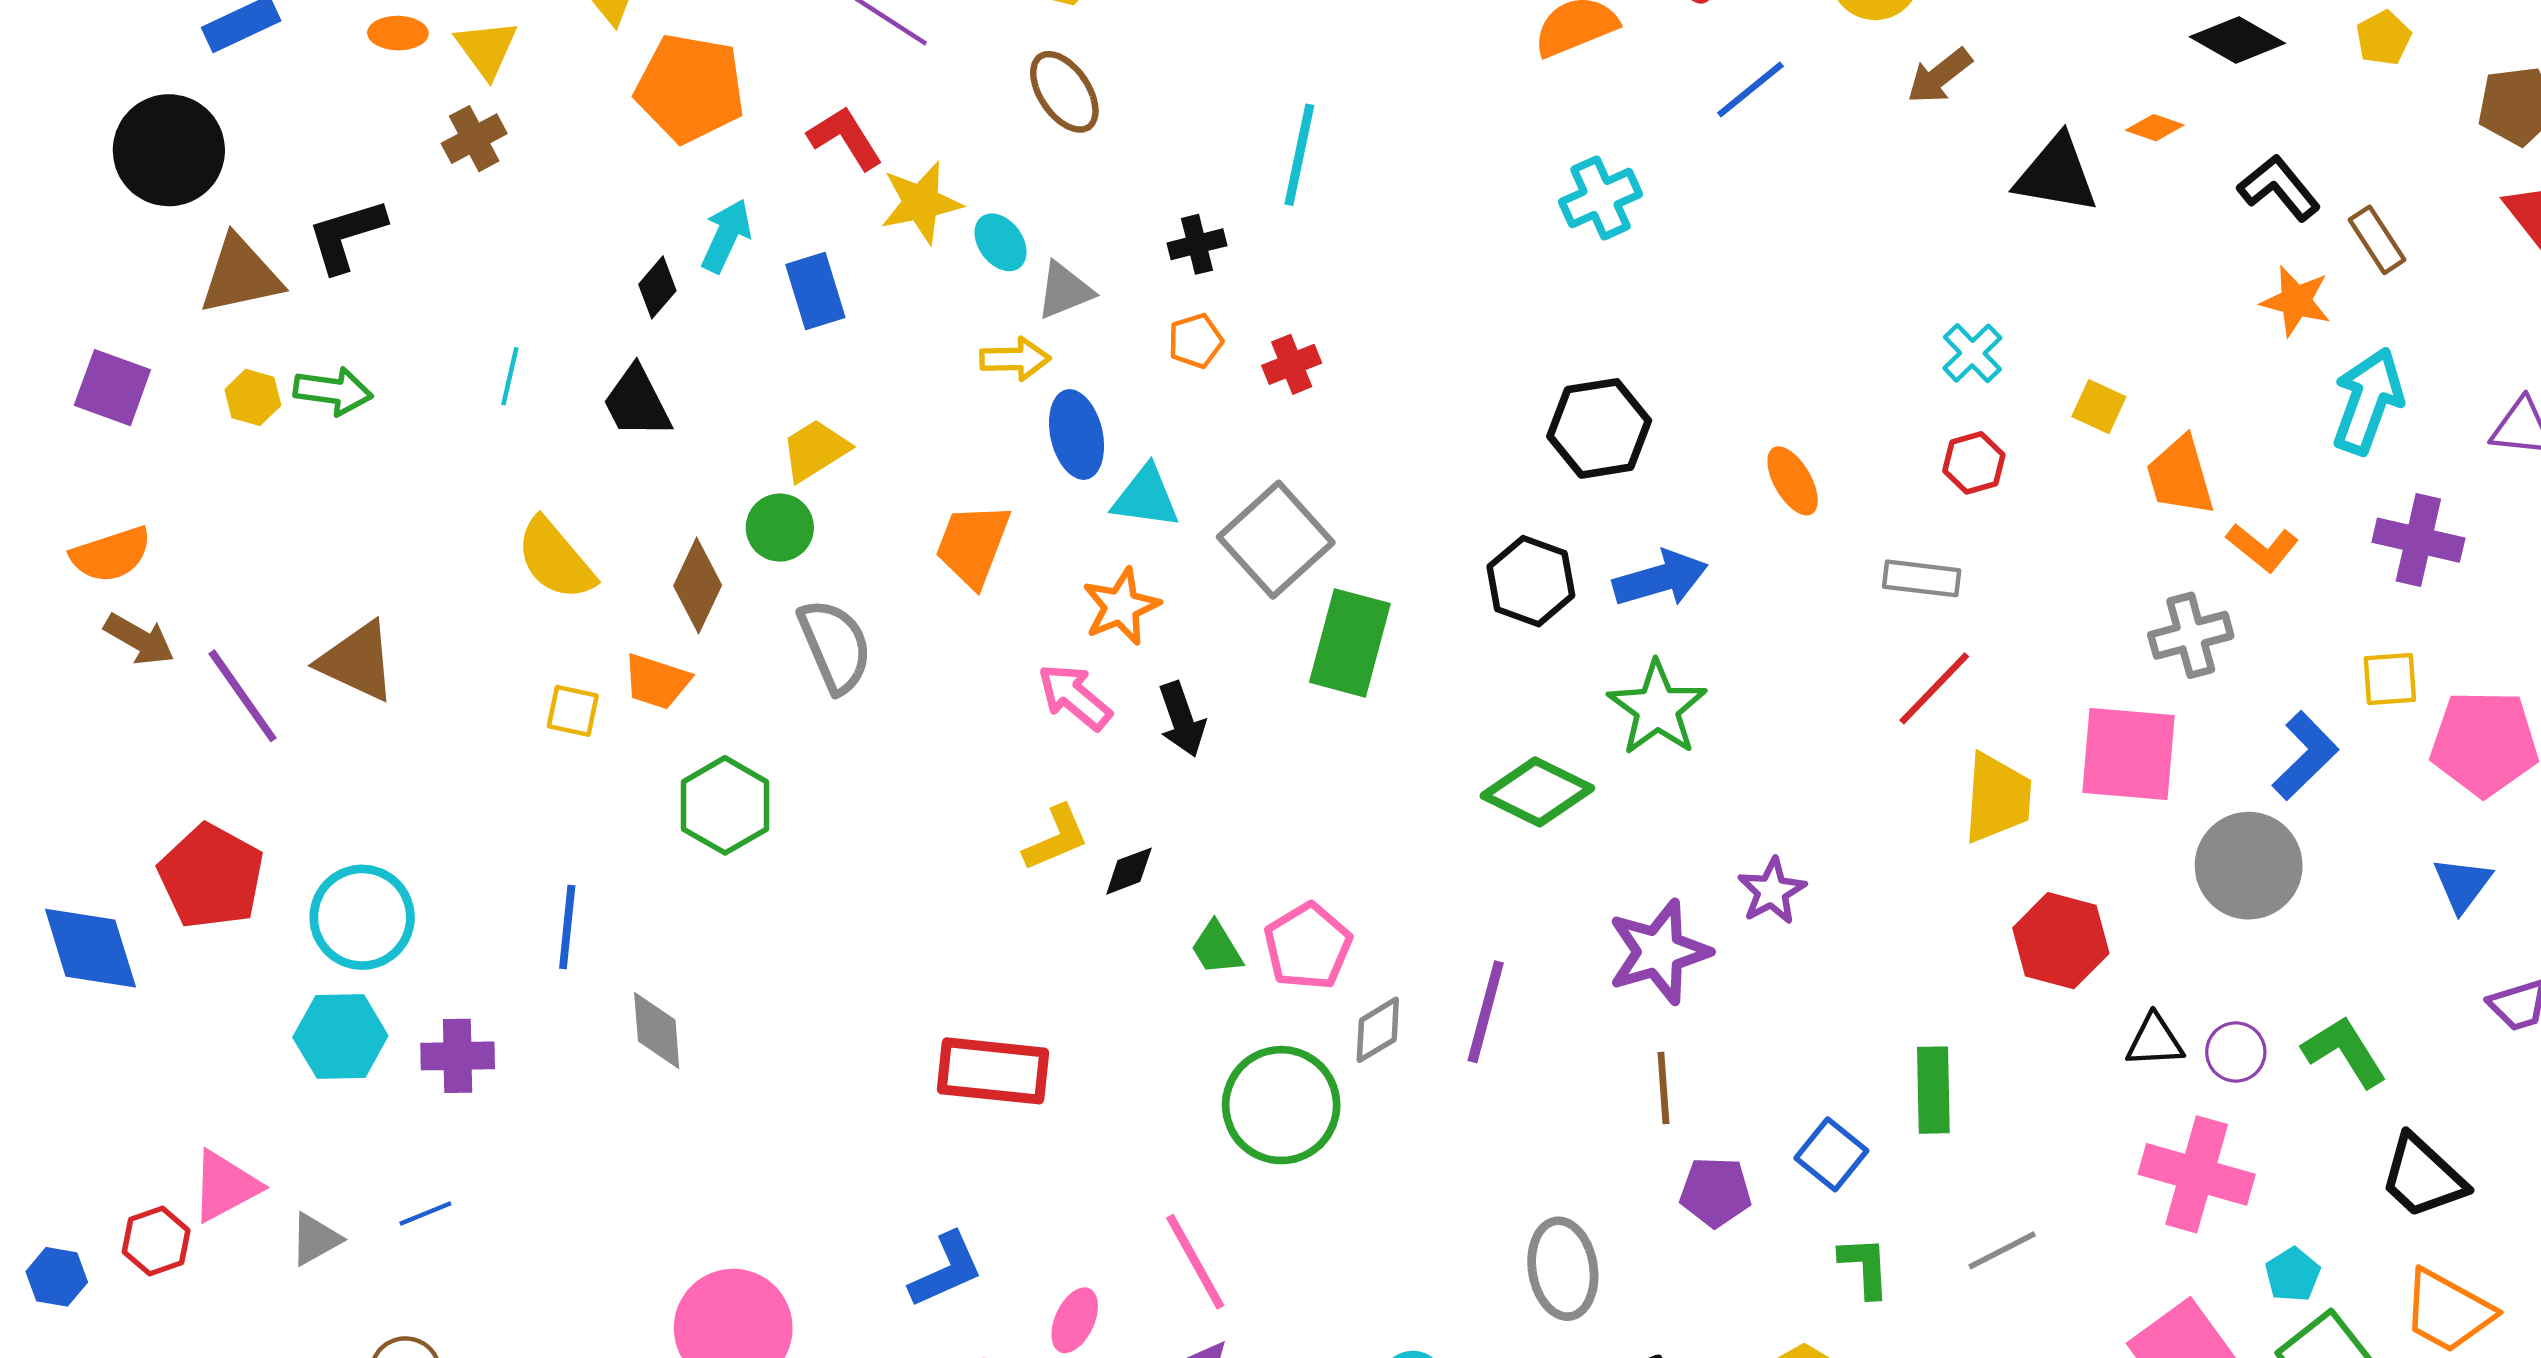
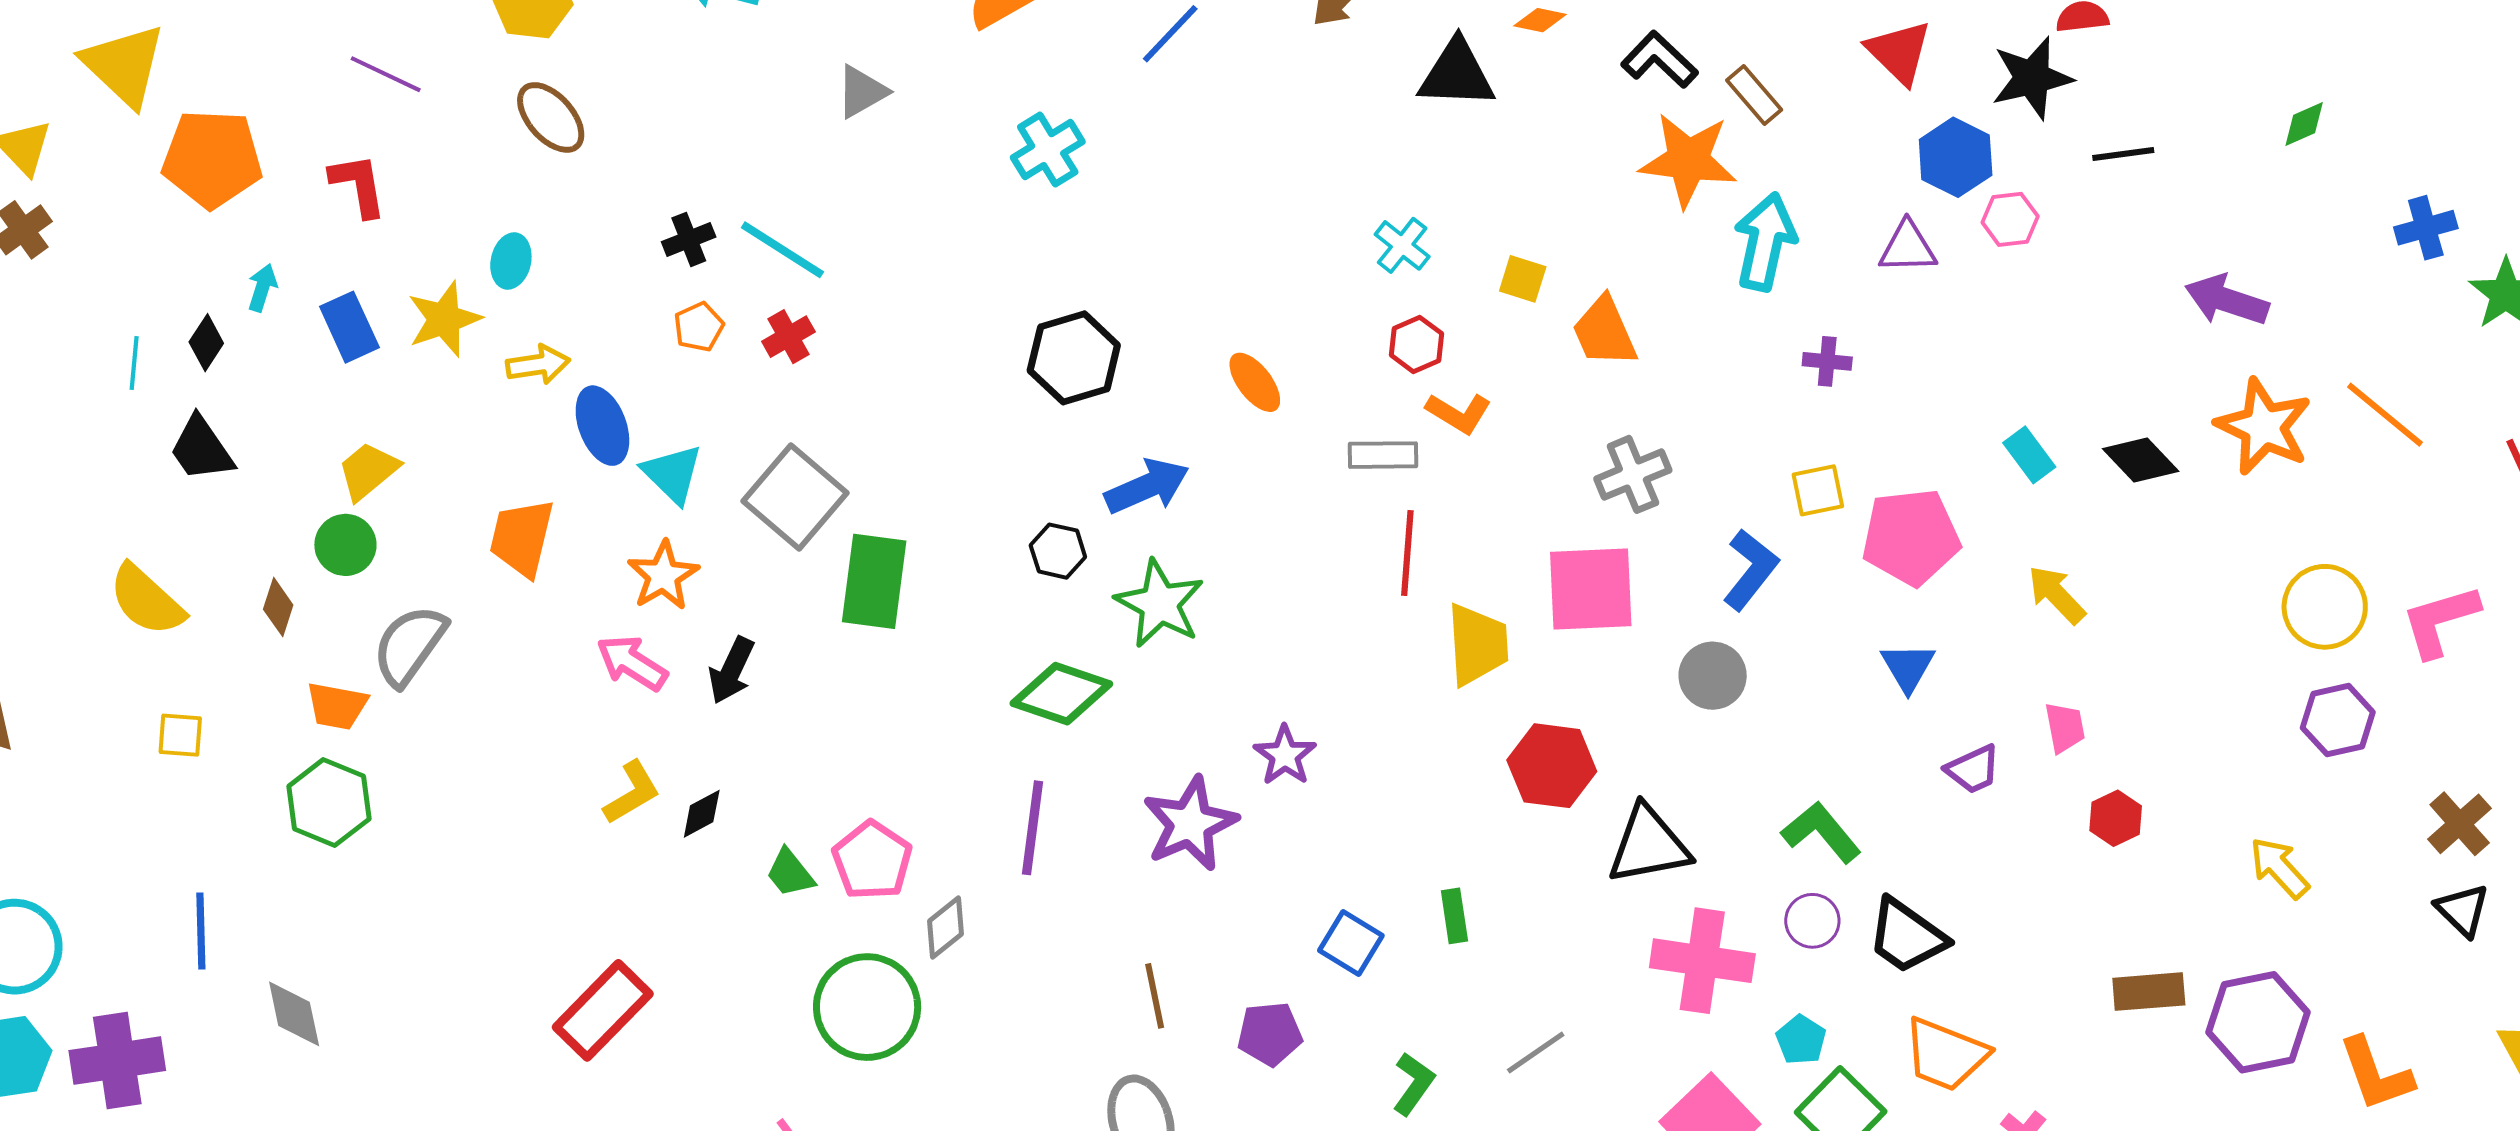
red L-shape: (845, 138) -> (358, 185), turned 30
cyan line: (1299, 155) -> (782, 250), moved, turned -62
yellow star: (921, 203) -> (444, 319), moved
cyan arrow: (726, 236) -> (262, 288), size x0.7
cyan ellipse: (1001, 242) -> (511, 261), turned 56
gray triangle: (1065, 291) -> (862, 92), moved
orange star: (2296, 301) -> (1688, 160), size x1.5
cyan line: (510, 376) -> (134, 363), moved
cyan triangle: (1146, 497) -> (672, 474), turned 44
purple cross: (2418, 540) -> (1827, 361), size x0.6
orange L-shape: (2262, 548) -> (1459, 413), moved
black hexagon: (1531, 581) -> (1058, 551), moved, size x0.7
brown diamond: (698, 586) -> (278, 607), size x0.7
gray semicircle: (835, 646) -> (409, 645), turned -114
orange trapezoid: (657, 681) -> (337, 706), moved
red line: (1934, 688) -> (1407, 553), turned -32
black arrow: (1182, 719) -> (731, 670), turned 52
gray circle: (2249, 866) -> (1713, 676), size x0.7
purple line: (1486, 1012) -> (1033, 828), moved
black triangle: (2155, 1041) -> (1649, 845), size x1.6
purple circle: (2236, 1052) -> (1812, 921), moved
purple cross: (458, 1056) -> (117, 1061), size x1.4
red rectangle: (993, 1071) -> (603, 1010), turned -44
brown line: (1663, 1088) -> (1155, 996), moved
green rectangle: (1933, 1090) -> (1454, 916), size x0.7
blue square: (1831, 1154) -> (1351, 943), moved
green L-shape: (1865, 1267) -> (1413, 1084), turned 46

